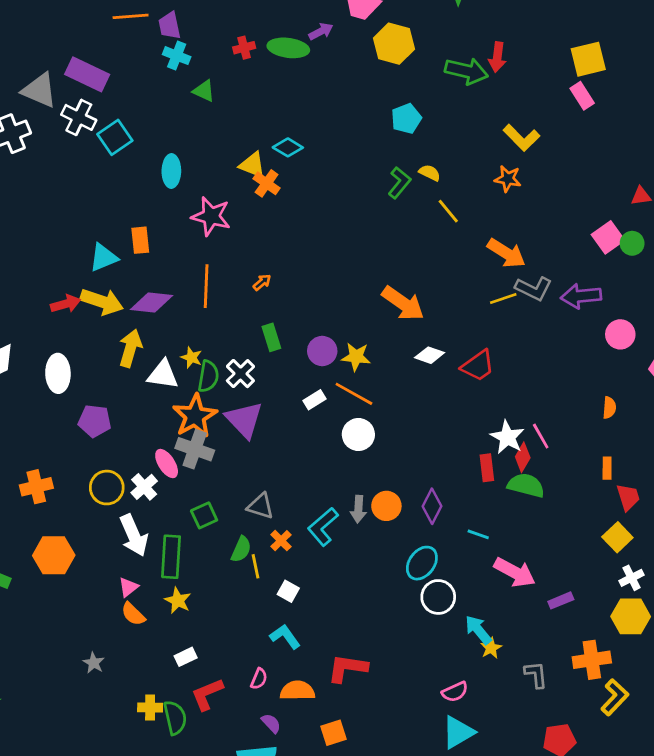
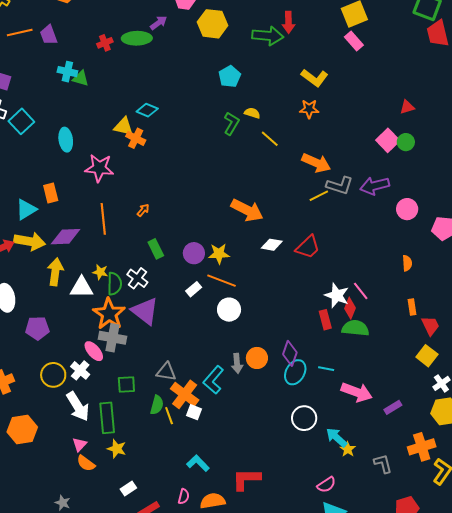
cyan cross: (177, 56) -> (67, 72), moved
green square: (204, 515) -> (126, 385), turned 30
orange cross: (281, 541) -> (185, 394), size x1.8
cyan ellipse: (422, 563) -> (295, 372), moved
white square: (288, 591) -> (194, 412), moved

